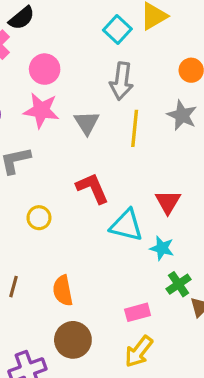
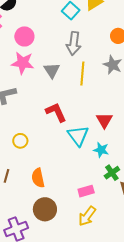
yellow circle: (39, 218) -> (20, 141), moved
cyan triangle: (126, 225) -> (78, 136), turned 40

